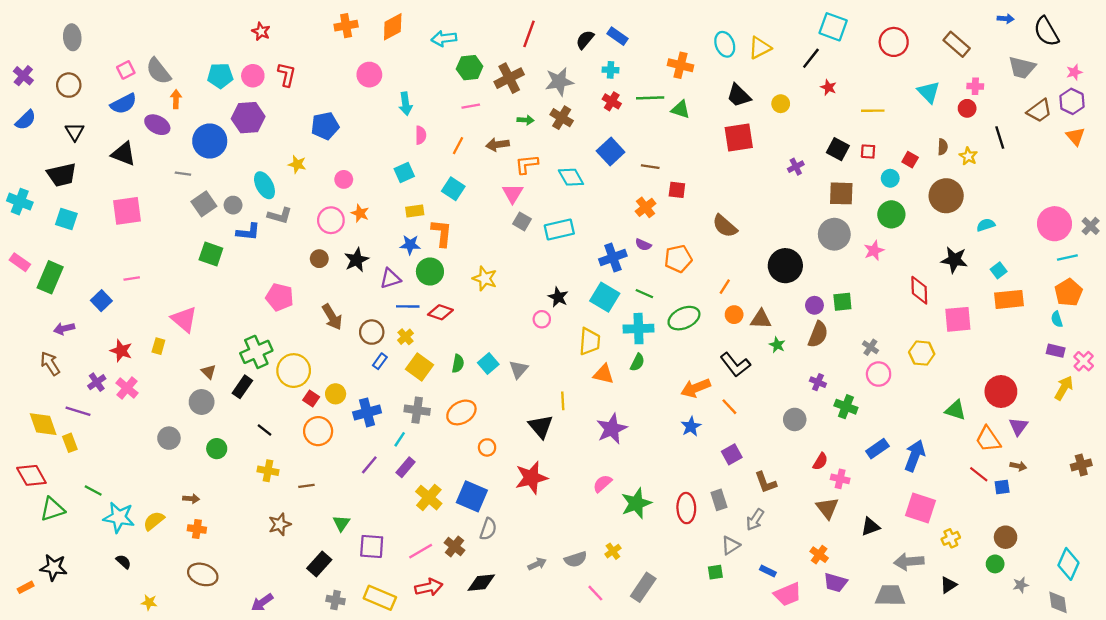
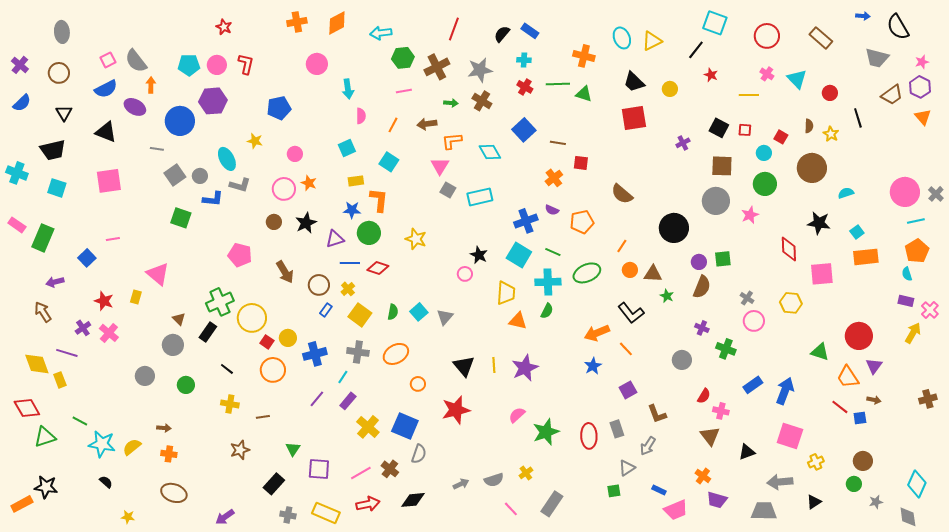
pink cross: (975, 86) -> (767, 74), moved, turned 32
yellow line: (563, 401) -> (494, 365), moved
orange rectangle: (26, 587) -> (22, 504), size x1.5

